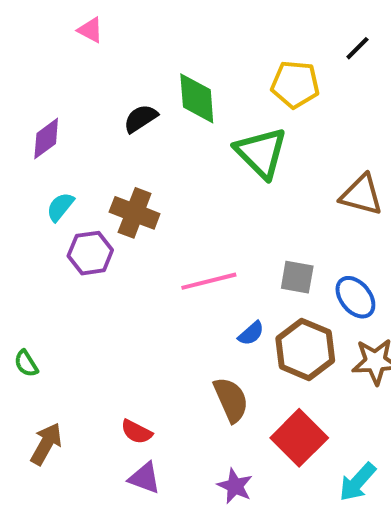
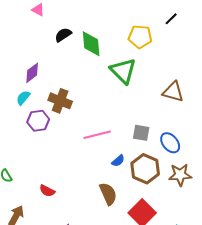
black semicircle: (141, 118) -> (63, 35), moved
purple diamond: (46, 139) -> (32, 73), moved
red semicircle: (137, 432) -> (47, 191), moved

